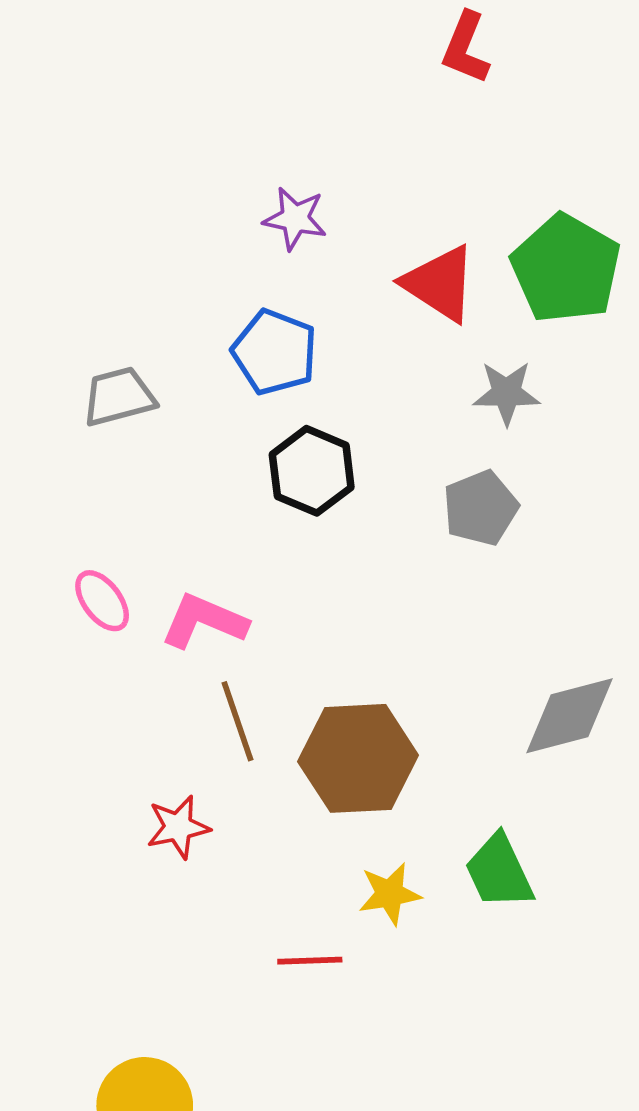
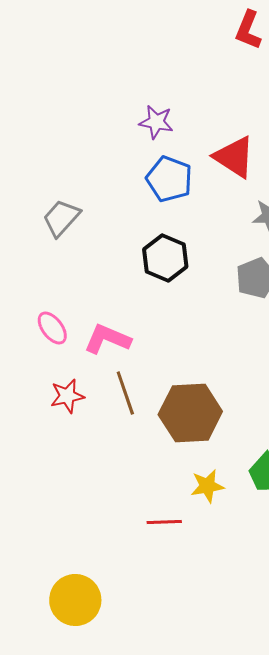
blue pentagon: (275, 352) -> (169, 179), moved
gray trapezoid: (119, 397) -> (61, 218), turned -33
red star: (178, 827) -> (67, 396), moved

